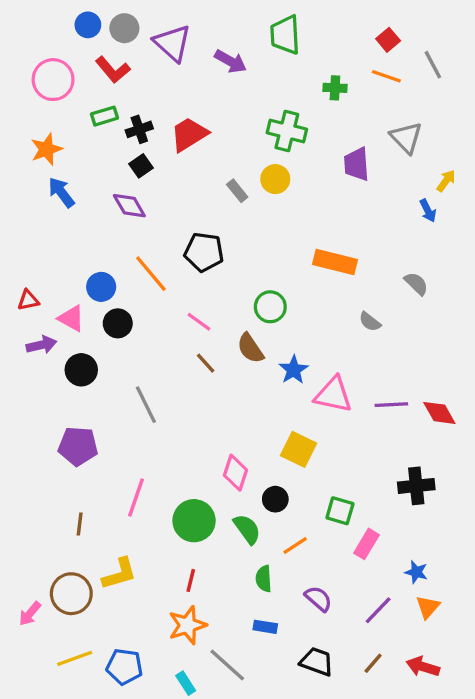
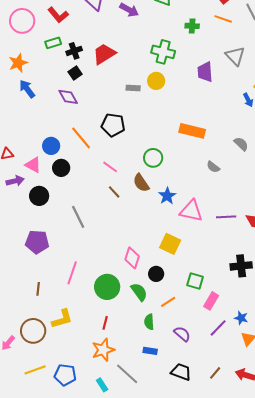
gray rectangle: (237, 191) -> (133, 88), turned -48
purple line: (378, 610) -> (218, 328), moved

